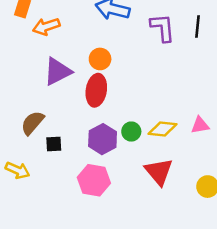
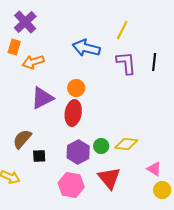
pink triangle: (200, 125) -> (154, 169), moved, turned 42
red triangle: (159, 172) -> (109, 178), moved

